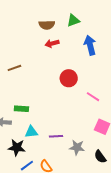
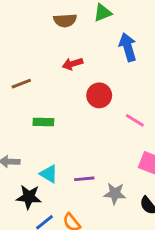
red arrow: (52, 43) -> (72, 64), moved
green rectangle: (21, 109) -> (43, 122), moved
cyan triangle: (31, 132) -> (49, 174), turned 40

